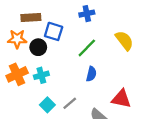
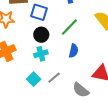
black circle: (38, 47) -> (41, 35), moved
cyan cross: (41, 75) -> (41, 54), moved

